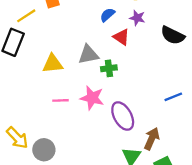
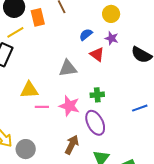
yellow triangle: (53, 64) -> (29, 90), moved
green cross: (109, 68) -> (97, 95), moved
brown arrow: (152, 139) -> (72, 145), moved

